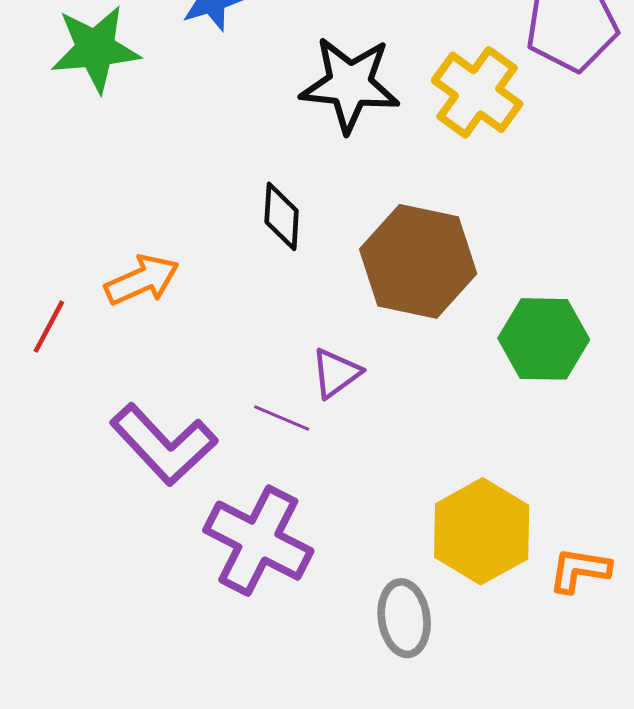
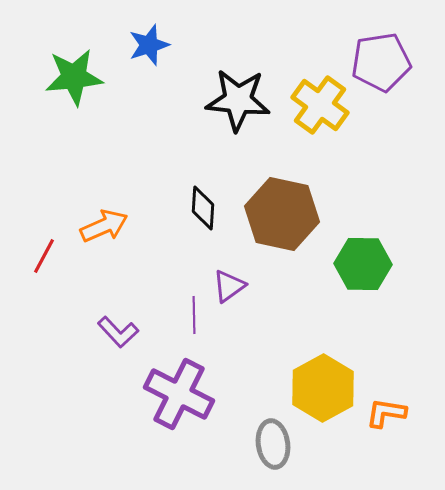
black diamond: (282, 216) -> (203, 208), moved
purple line: (282, 418) -> (194, 315), turned 66
purple L-shape: (164, 444) -> (118, 332), size x0.6

